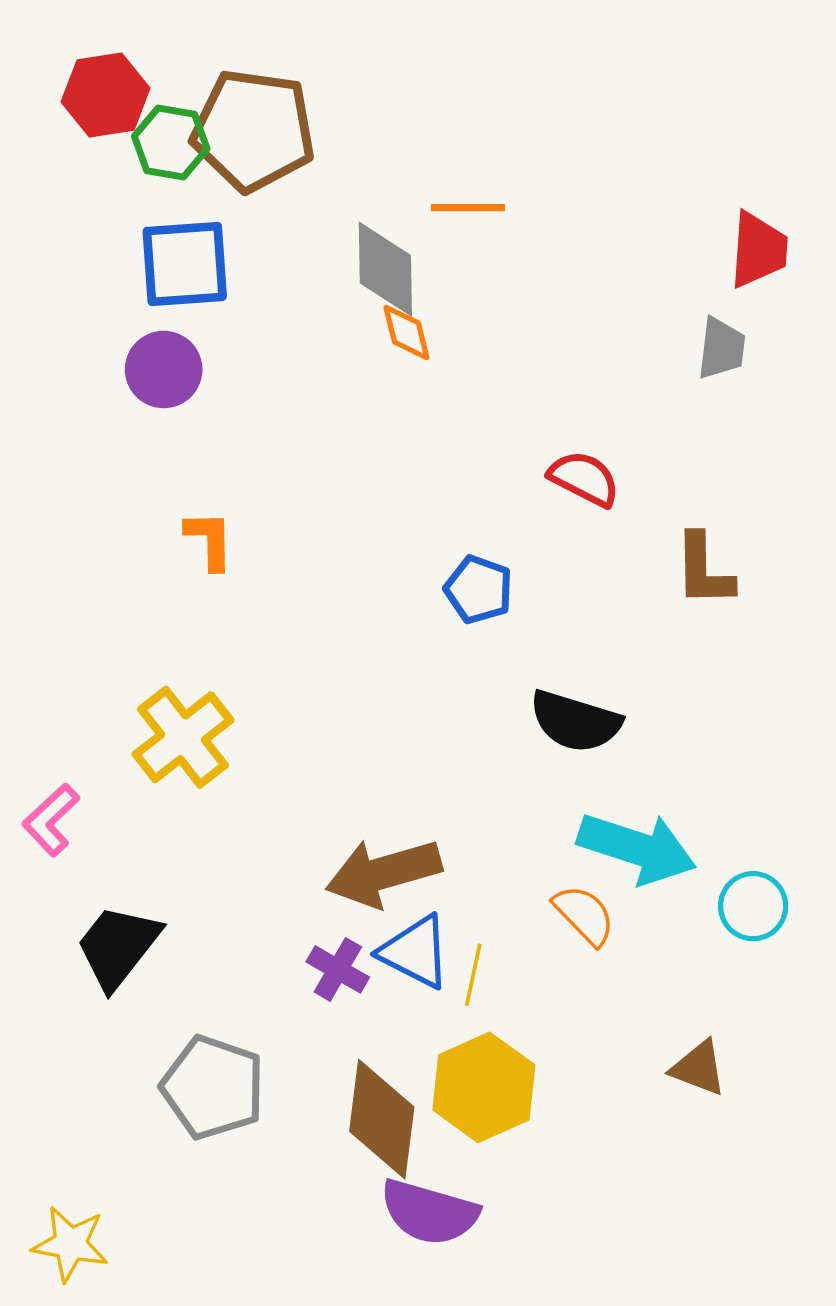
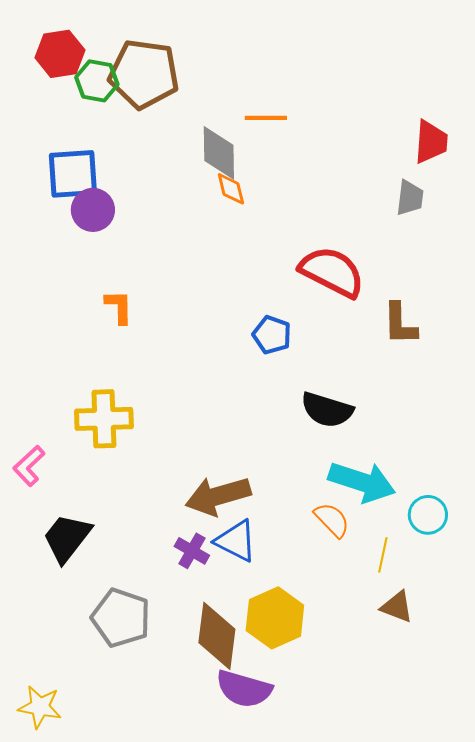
blue square: (185, 264) -> (73, 174), moved
red semicircle: (584, 479) -> (332, 272), size x1.6
yellow cross: (183, 737) -> (104, 419), turned 36
yellow line: (473, 975) -> (383, 555), moved

